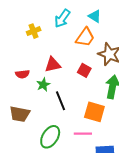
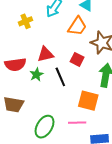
red semicircle: (22, 74) -> (15, 64), size x1.5
black line: (60, 101) -> (60, 77), moved

